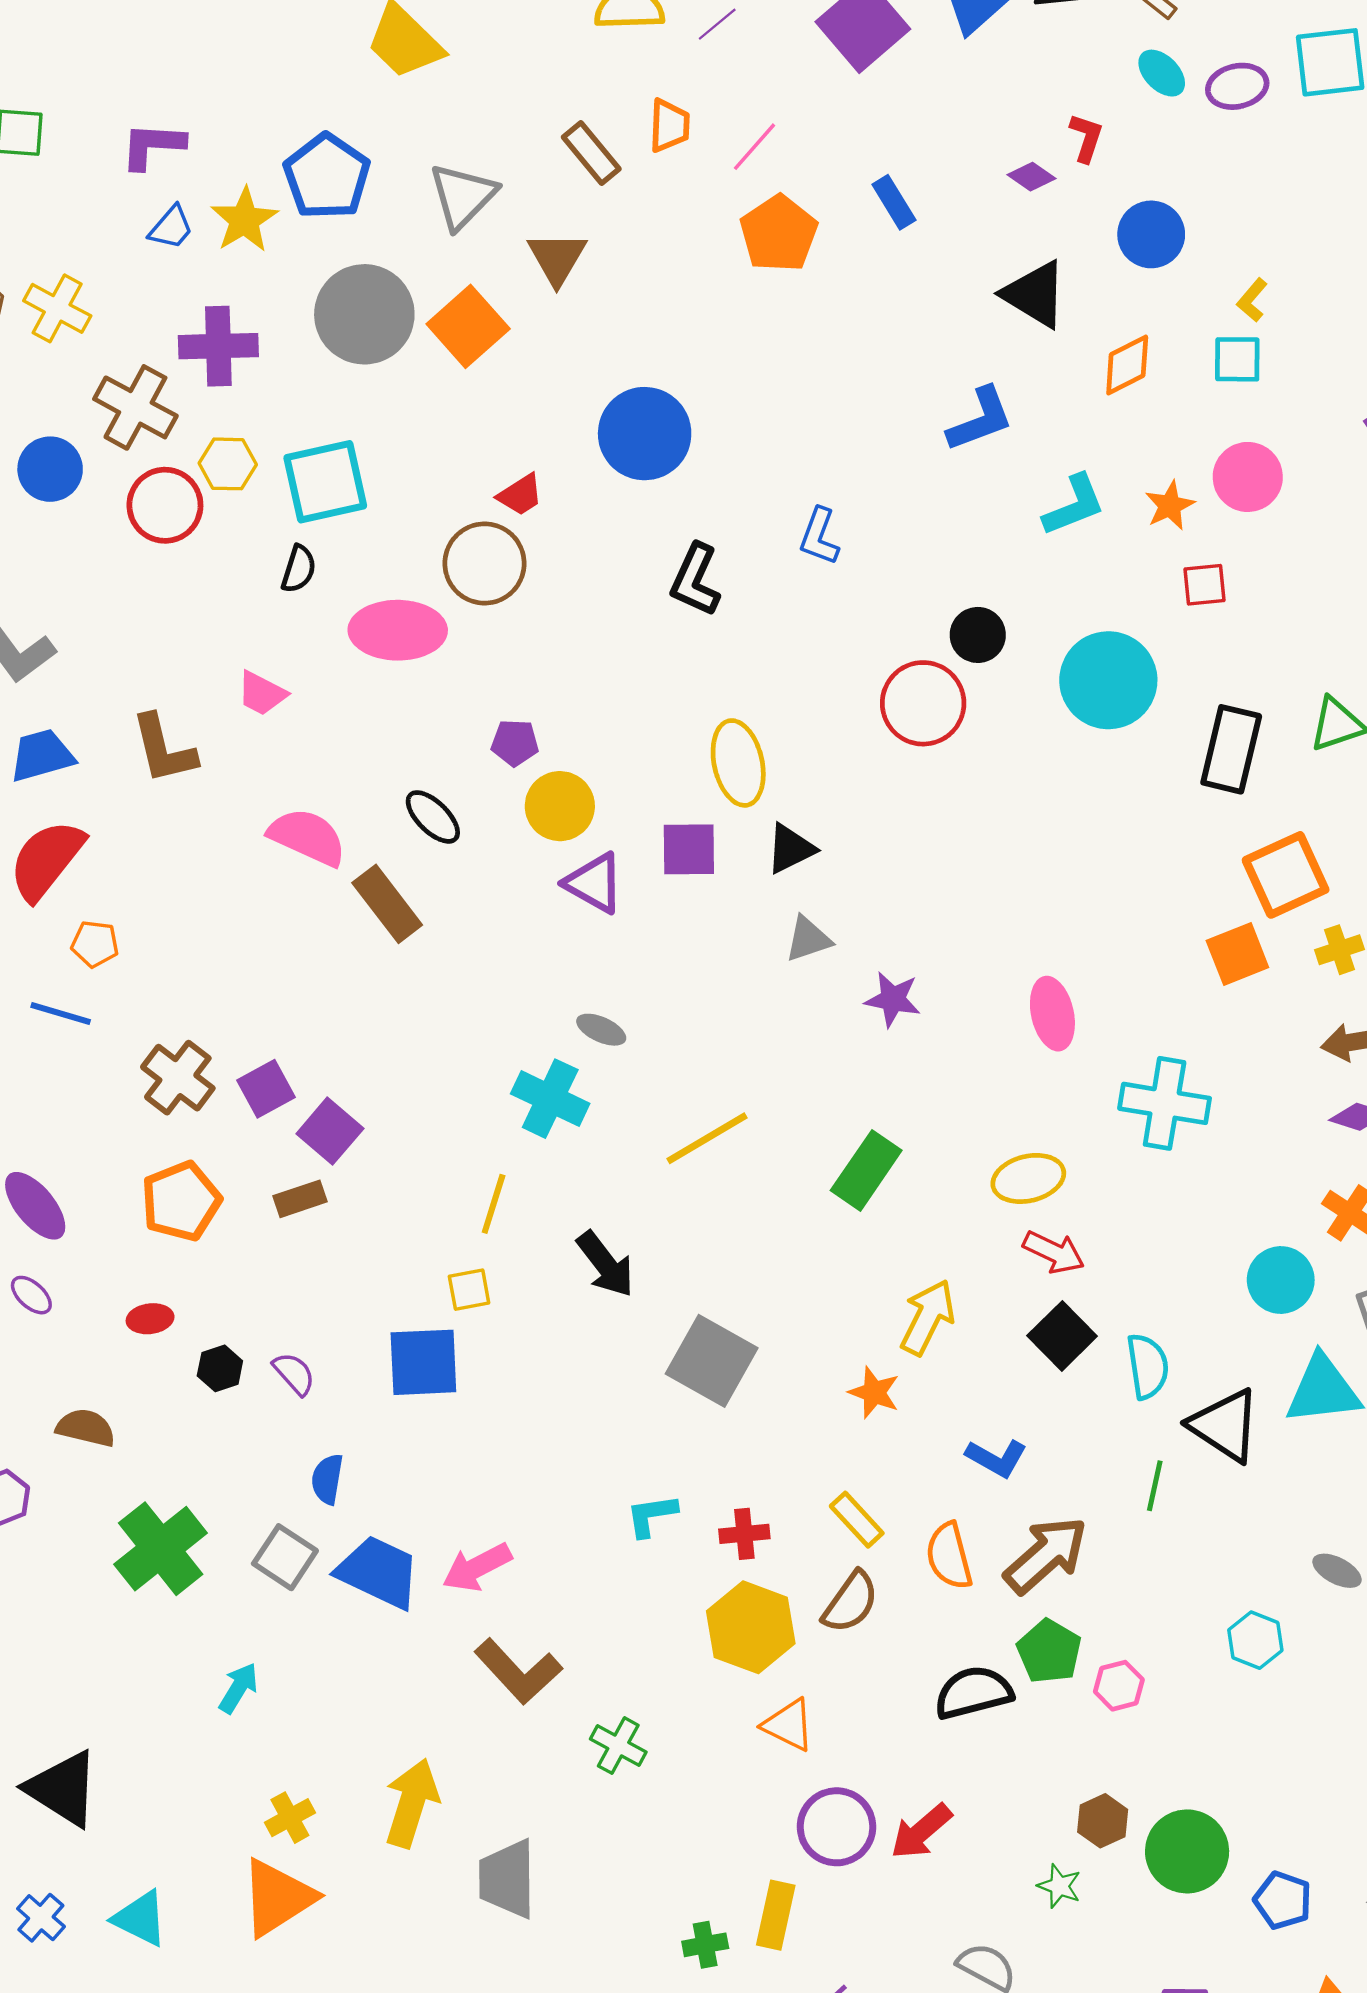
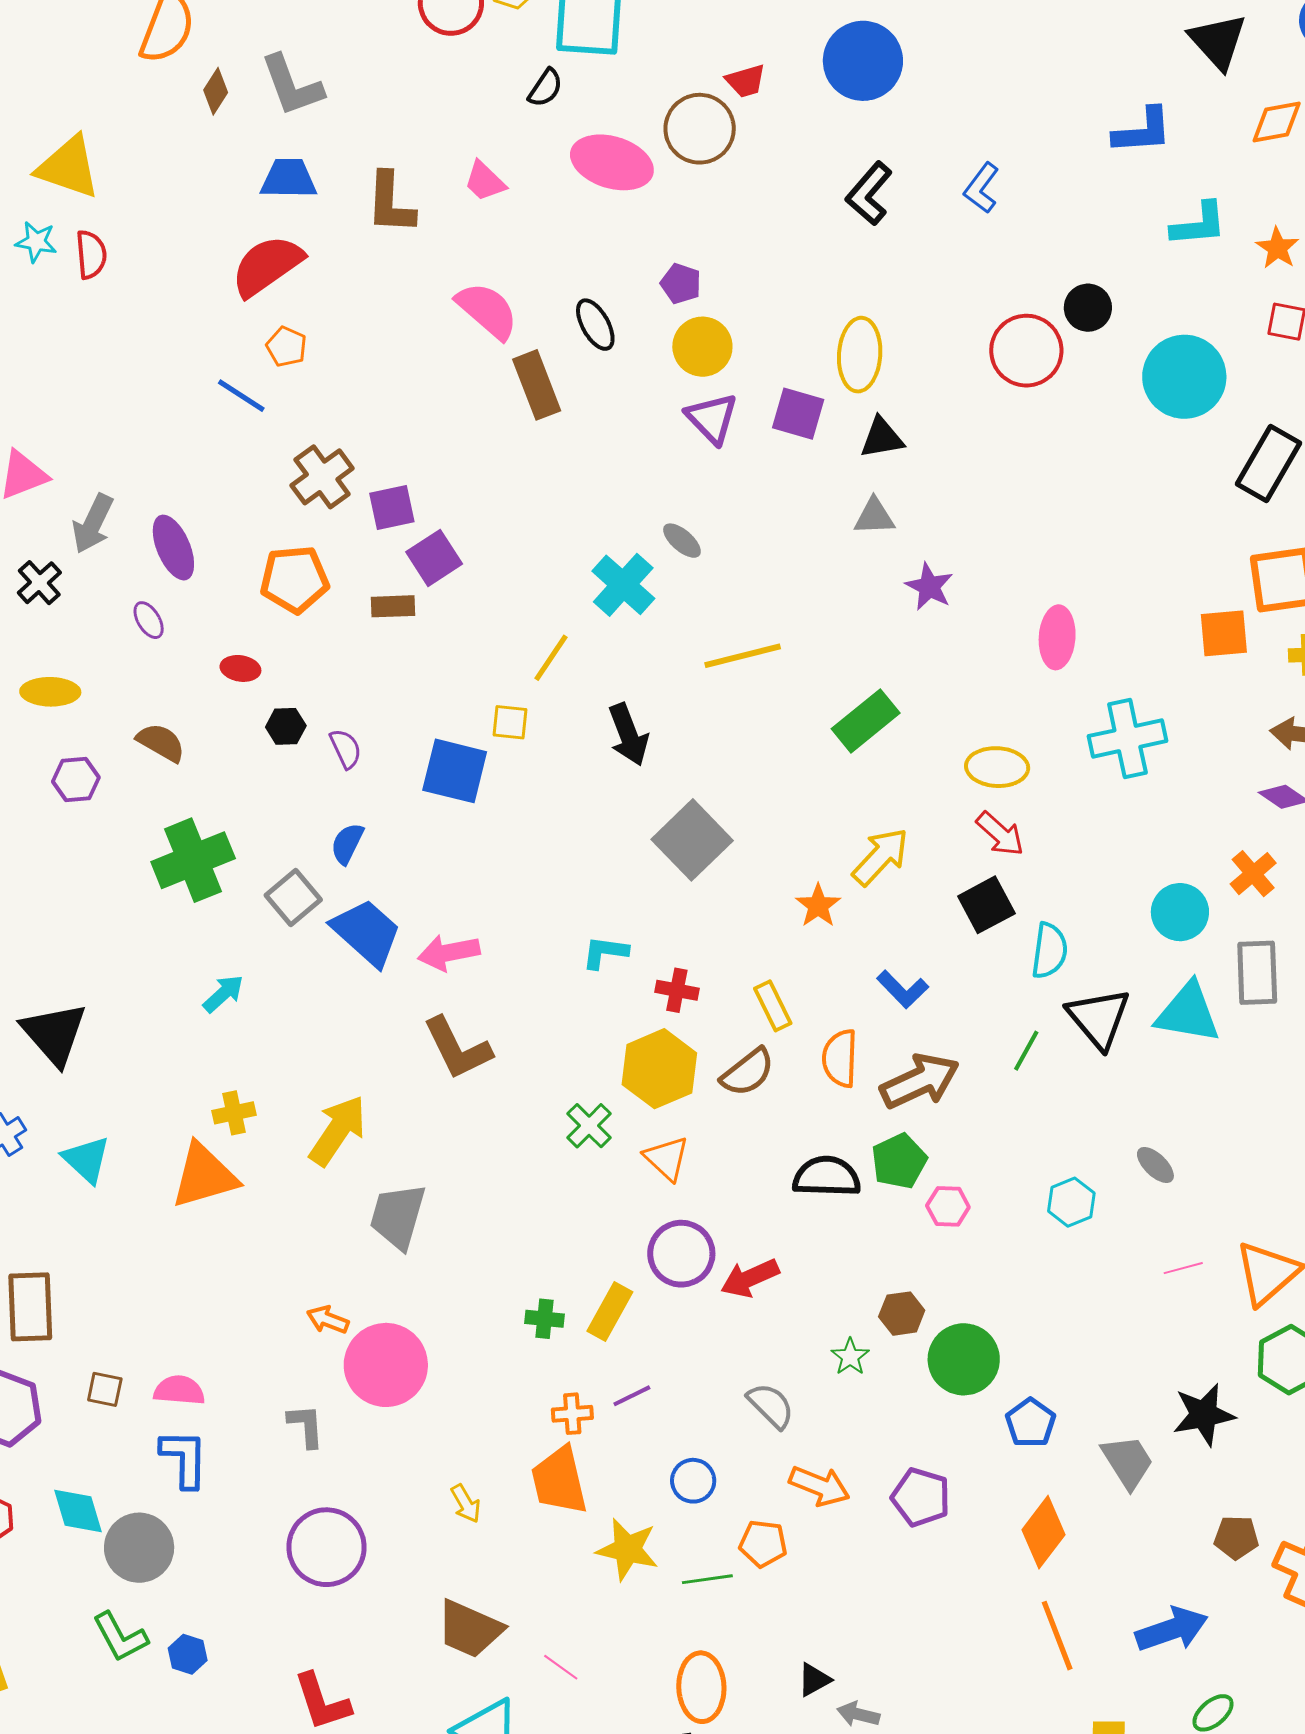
orange star: (1170, 506) -> (1277, 248), turned -30
cyan cross: (1165, 1103) -> (1127, 739), turned -38
green cross: (618, 1746) -> (589, 1126), moved

